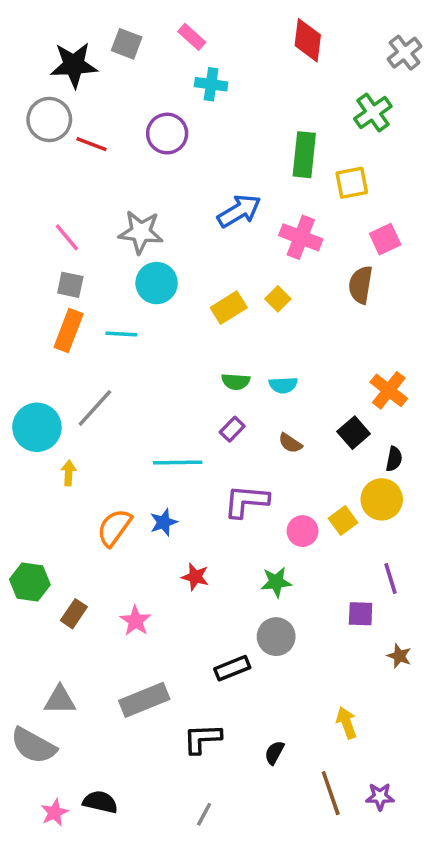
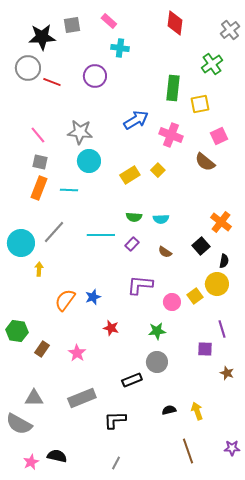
gray square: (127, 44) -> (72, 25), turned -30
brown semicircle: (361, 285) -> (205, 162), turned -60
cyan line: (178, 462) -> (101, 235), moved
black semicircle: (274, 753) -> (169, 410), moved, turned 48
purple star: (380, 797) -> (232, 448), moved

